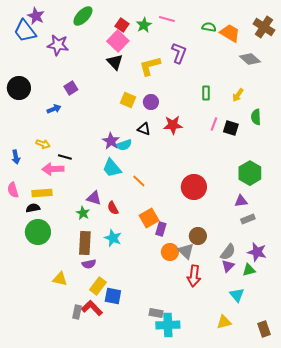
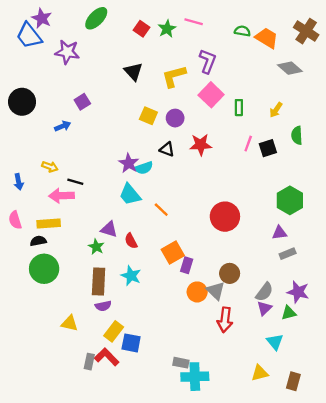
pink square: (118, 41) -> (211, 95), moved
black square: (231, 128) -> (268, 148), turned -35
brown rectangle: (264, 329) -> (293, 381), moved, turned 35

